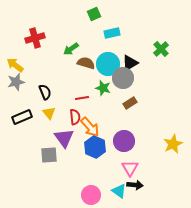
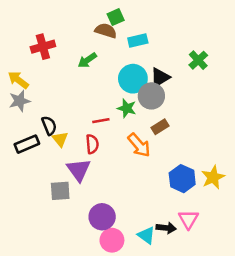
brown semicircle: (86, 63) -> (106, 31), moved
black semicircle: (45, 92) -> (49, 126), moved
orange arrow: (90, 127) -> (139, 145), moved
purple circle: (124, 141) -> (102, 217), moved
blue hexagon: (95, 147) -> (182, 179), moved
pink triangle: (130, 168) -> (188, 219), moved

